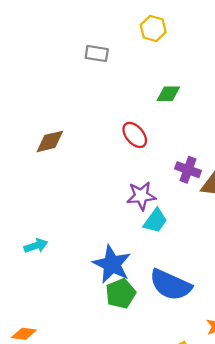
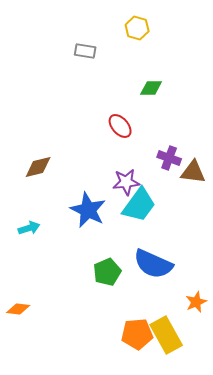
brown diamond: (50, 141) -> (38, 167), moved
cyan trapezoid: (155, 221) -> (139, 205), size x1.5
blue star: (112, 264) -> (88, 210), moved

